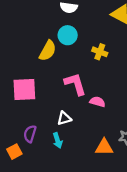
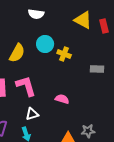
cyan circle: (68, 35) -> (45, 44), moved
pink L-shape: (75, 84) -> (26, 86), moved

